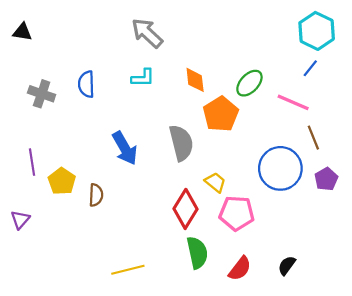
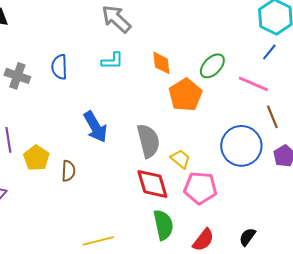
gray semicircle: (181, 143) -> (148, 141), moved
red diamond: (185, 209) -> (152, 184), turned -48

